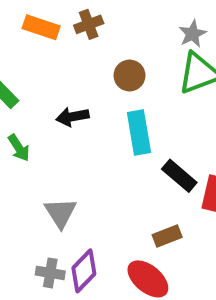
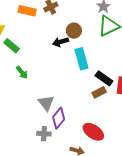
black arrow: (72, 117) -> (61, 42), moved
brown rectangle: (167, 236) -> (99, 92), moved
purple diamond: (84, 271) -> (59, 118), moved

